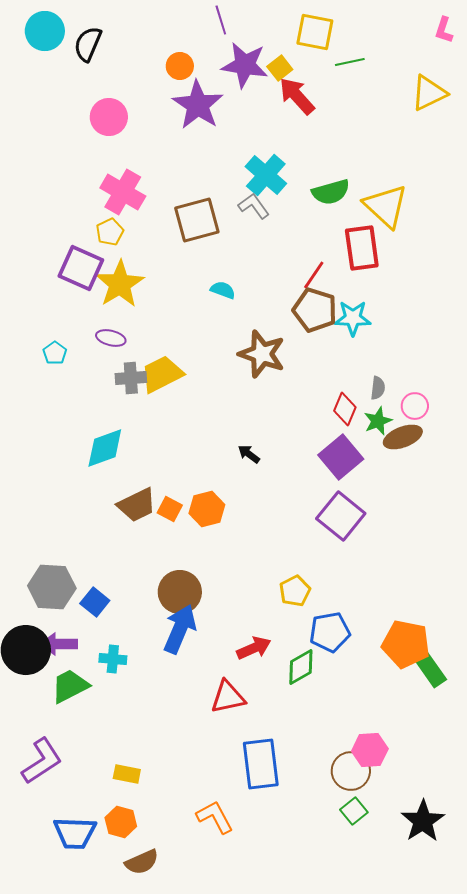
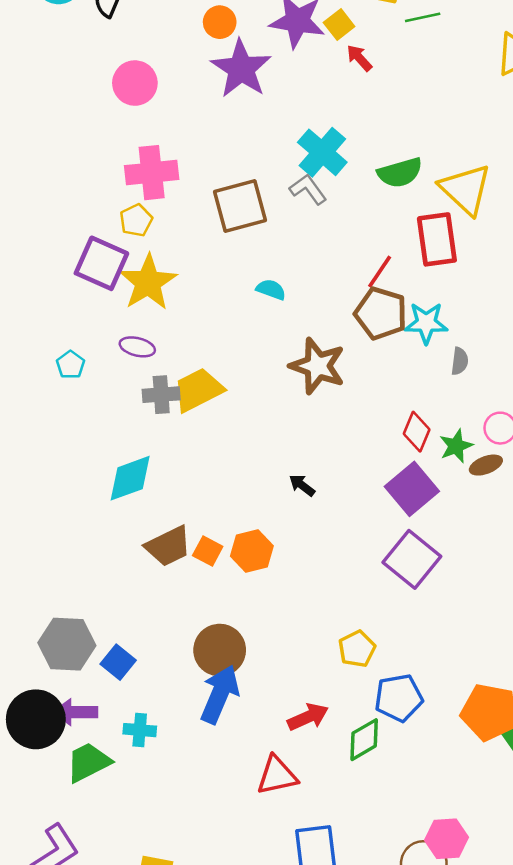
red arrow: (297, 96) -> (359, 58), size x0.6
pink cross: (123, 192) -> (152, 173), turned -36
gray semicircle: (378, 388) -> (460, 361), moved
brown ellipse: (403, 437) -> (486, 465), size x0.7

